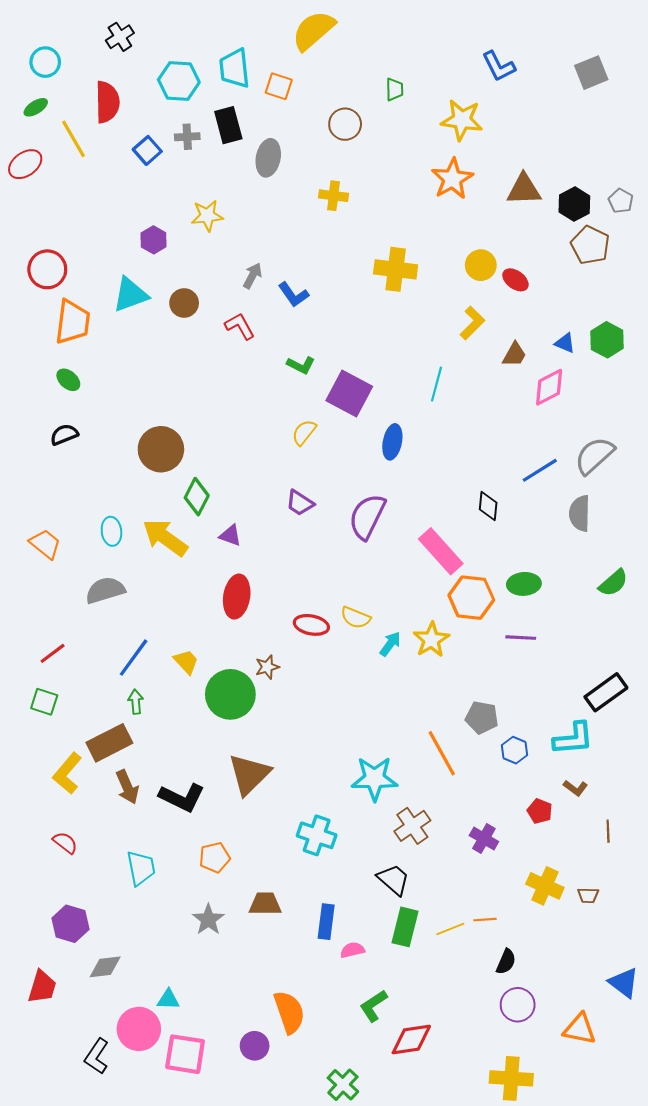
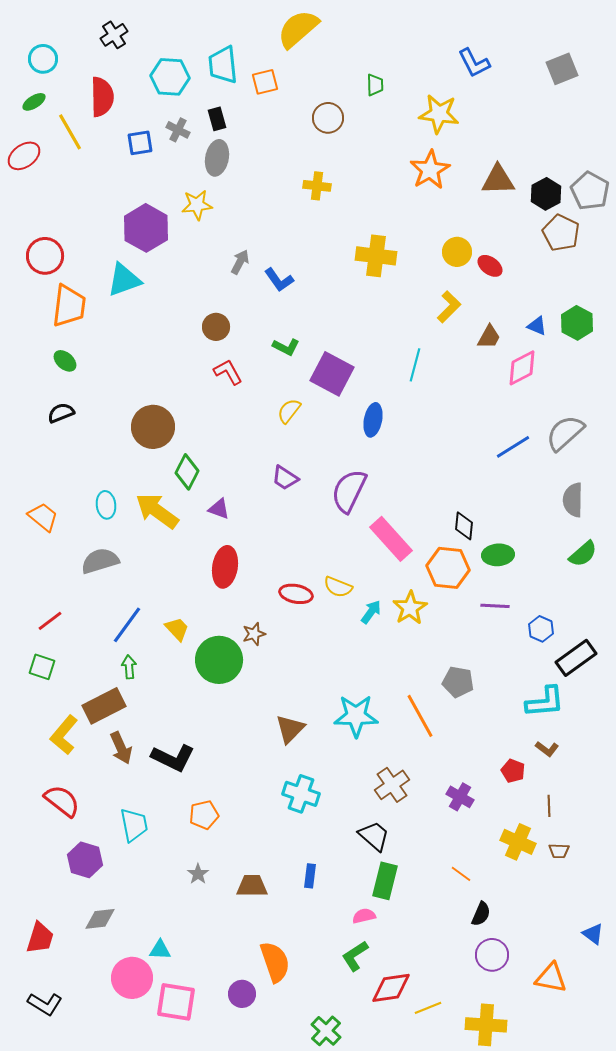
orange square: (279, 86) -> (265, 82), turned -32
black rectangle: (228, 125) -> (217, 119), size x0.7
gray cross: (187, 137) -> (178, 130), turned 30
blue square: (147, 150) -> (140, 143), turned 32
gray ellipse: (268, 158) -> (217, 158), moved
gray pentagon: (621, 201) -> (590, 191), size x1.6
purple hexagon: (154, 240) -> (146, 228), size x1.8
brown circle: (184, 303) -> (216, 327), moved
red L-shape: (240, 326) -> (228, 372), moved
black diamond: (488, 506) -> (464, 526), moved
gray semicircle: (580, 513) -> (573, 500), moved
pink rectangle: (441, 551) -> (391, 539), moved
blue hexagon: (514, 750) -> (541, 629), moved
brown triangle: (249, 774) -> (290, 729), moved, size x0.7
cyan star: (375, 779) -> (356, 716), moved
brown line: (608, 831) -> (549, 806), moved
red semicircle: (65, 843) -> (62, 801), size x1.5
brown trapezoid: (265, 904) -> (252, 886), moved
gray star: (208, 920) -> (198, 874), size x0.7
orange line: (485, 920) -> (461, 874), turned 40
blue rectangle: (326, 922) -> (310, 876), size x0.7
purple hexagon: (70, 924) -> (85, 860), moved
yellow line: (450, 929) -> (428, 1008), moved
pink semicircle: (352, 950) -> (364, 916), moved
blue triangle: (624, 983) -> (593, 934), size x0.7
black L-shape: (97, 1056) -> (45, 1004), moved, turned -92

